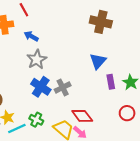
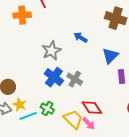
blue arrow: (31, 36) -> (81, 37), moved
gray cross: (63, 87) -> (75, 79), turned -35

